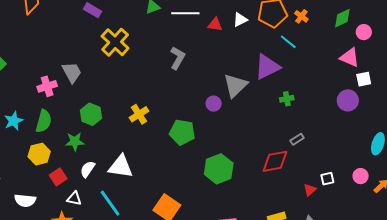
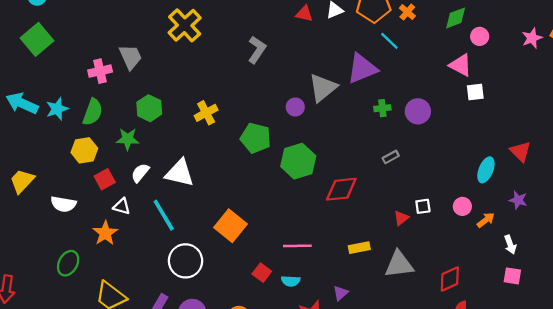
purple circle: (348, 100) -> (418, 111), moved
red diamond: (275, 161) -> (341, 189), moved
green hexagon: (219, 169) -> (298, 161), moved

